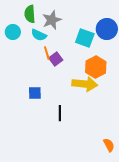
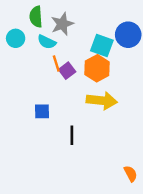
orange hexagon: (96, 67) -> (97, 68), moved

